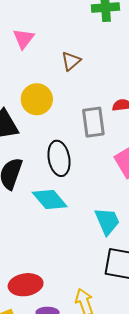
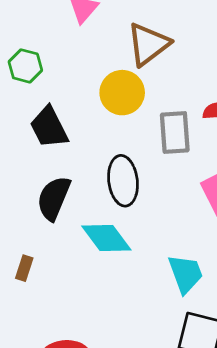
brown triangle: (71, 61) -> (148, 44), size x1.6
yellow circle: (37, 99) -> (122, 93), moved

